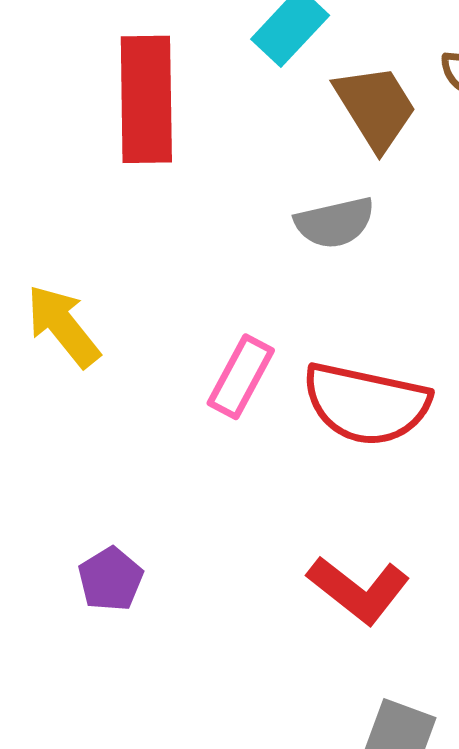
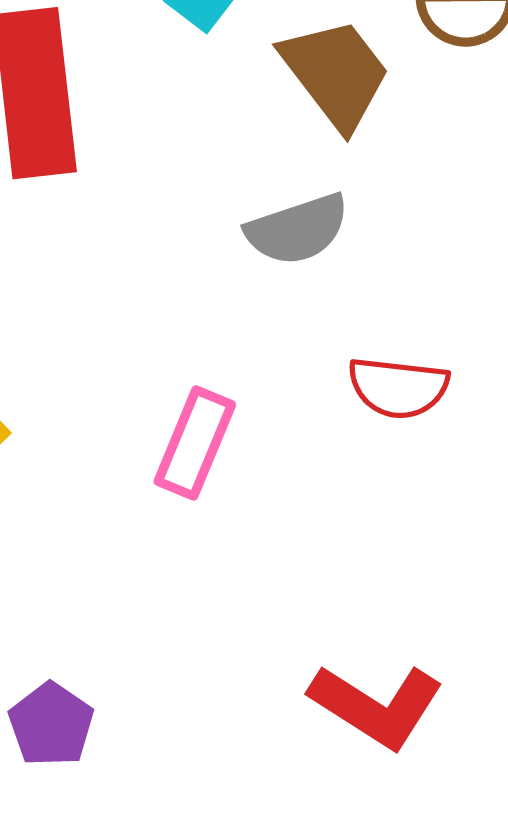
red semicircle: (366, 404) -> (398, 388), moved, size x0.6

